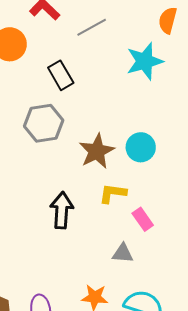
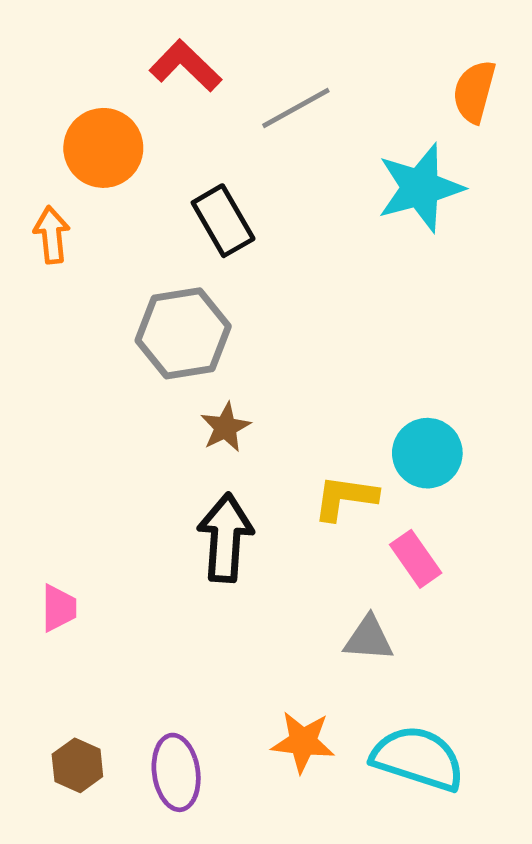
cyan circle: (141, 147) -> (427, 453), moved
brown star: (97, 151) -> (225, 427), moved, size x0.6

